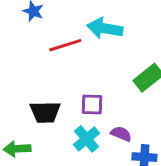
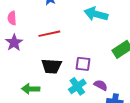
red line: (65, 45) -> (49, 34), moved

